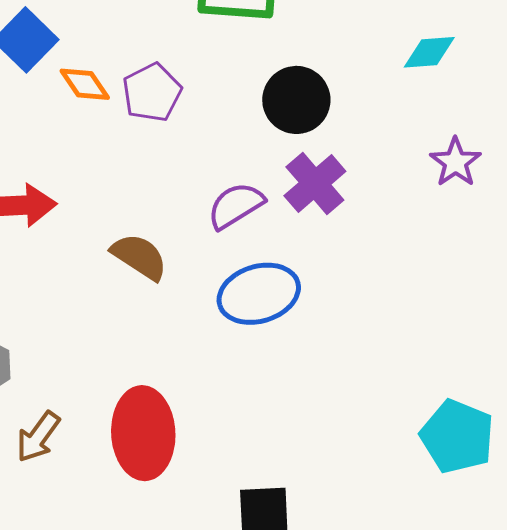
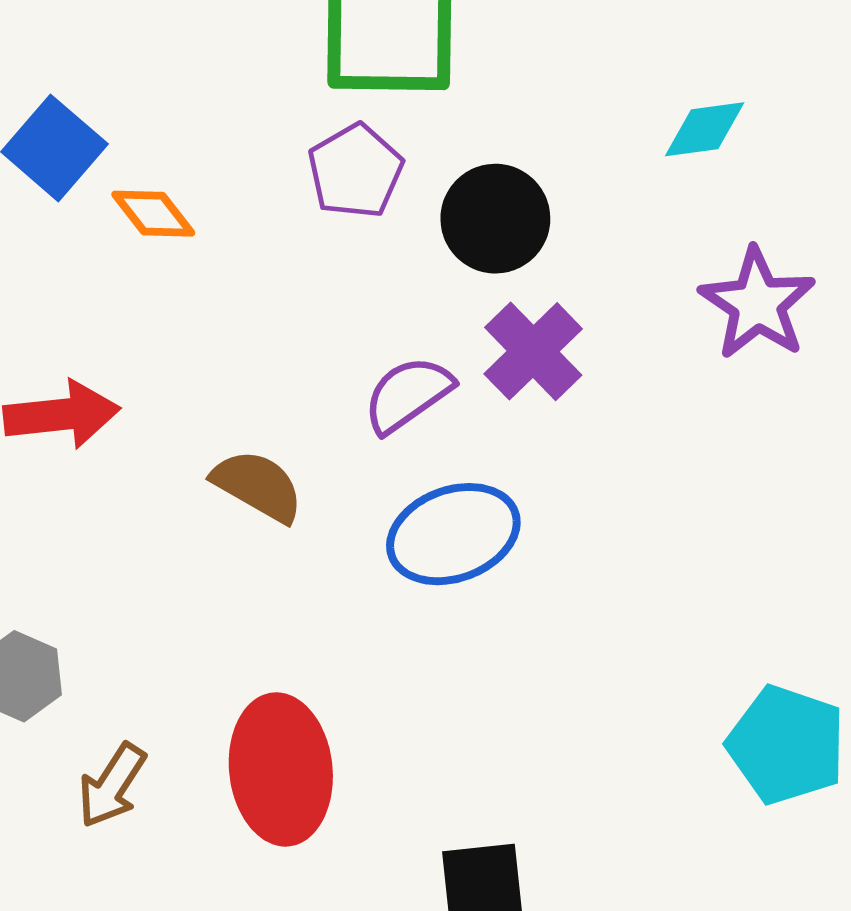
purple pentagon: (152, 93) -> (355, 171), moved
purple star: (455, 162) -> (757, 304), size x1.4

